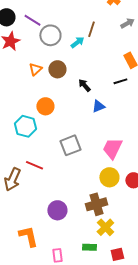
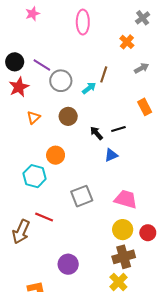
orange triangle: (35, 69) -> (34, 117), moved
black line: (120, 81) -> (118, 129), moved
pink trapezoid: (112, 148) -> (126, 199), turned 80
brown cross: (96, 204) -> (124, 257), moved

